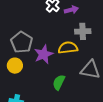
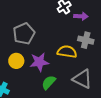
purple star: (44, 54) -> (39, 62), moved
yellow circle: (15, 66) -> (16, 61), moved

